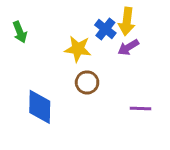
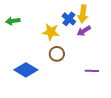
green arrow: (20, 32) -> (13, 21), turned 104
blue diamond: (40, 107) -> (26, 70), turned -60

